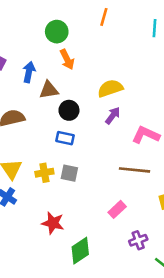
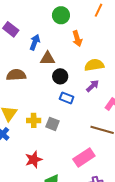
orange arrow: (67, 59) -> (77, 39), moved
blue rectangle: (65, 138) -> (67, 98), moved
pink rectangle: (117, 209) -> (84, 157), size x1.5
red star: (53, 223) -> (34, 160), turned 30

